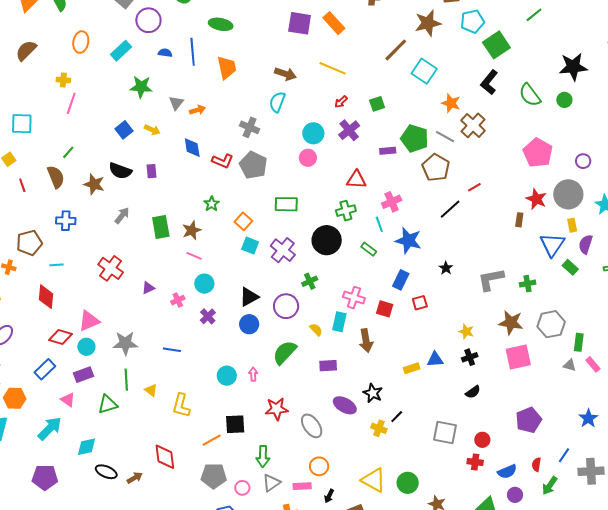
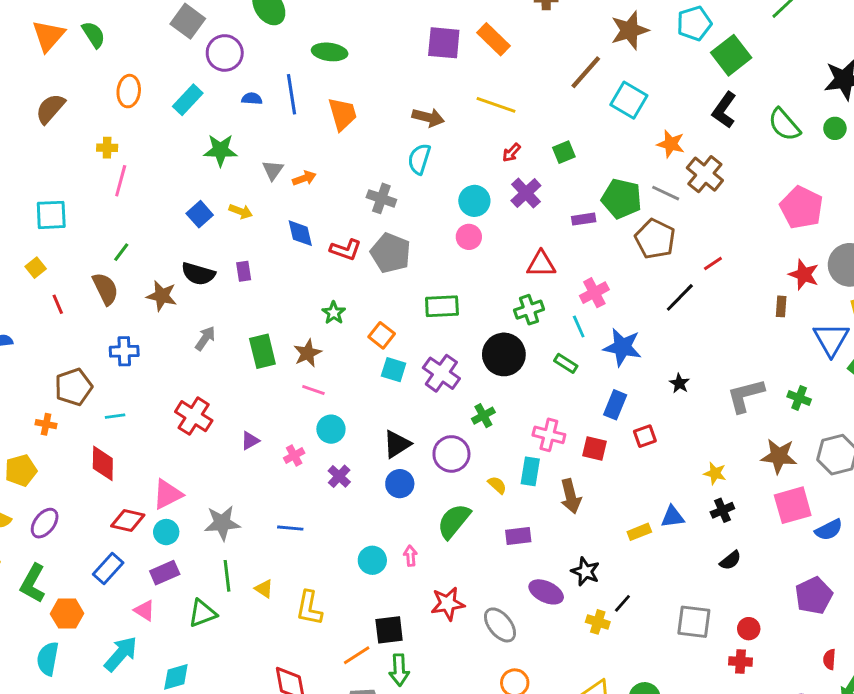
green cross: (528, 284) -> (799, 398), turned 35
green arrow: (263, 456) -> (399, 670), moved
blue semicircle: (507, 472) -> (829, 530), moved

